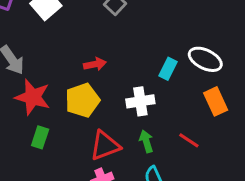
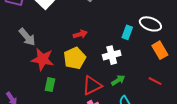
red line: (189, 140) -> (155, 81), moved
green arrow: (146, 141) -> (118, 80), turned 80

